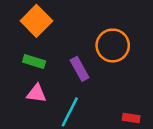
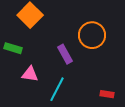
green rectangle: (34, 61) -> (13, 48), moved

